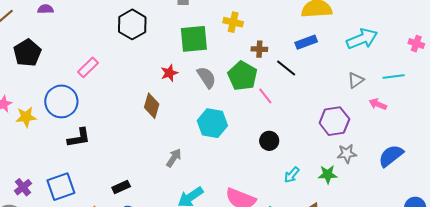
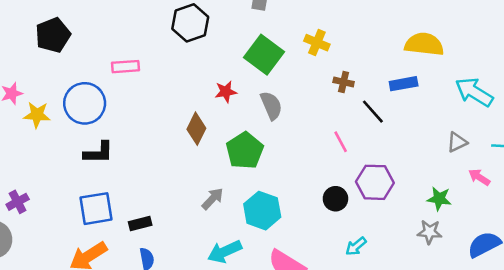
green square: (194, 39) -> (264, 55), turned 32
cyan arrow: (362, 39) -> (474, 92), turned -136
pink rectangle: (88, 67) -> (125, 67), turned 30
green pentagon: (242, 76) -> (245, 151), moved
purple hexagon: (334, 121) -> (375, 182), moved
cyan hexagon: (212, 123) -> (262, 211), moved
green star: (328, 174) -> (439, 199), moved
blue square: (61, 187) -> (96, 209), moved

